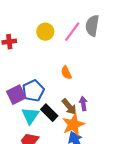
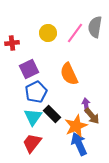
orange semicircle: (66, 73) -> (69, 74), size x1.6
purple square: (16, 95) -> (29, 69), moved
brown arrow: (69, 107) -> (92, 116), moved

